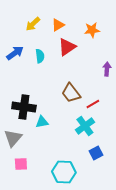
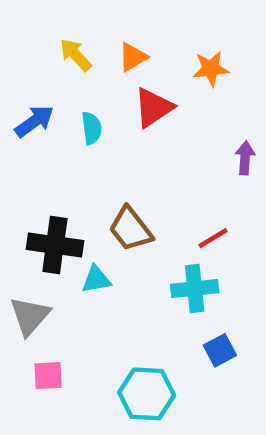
yellow arrow: (33, 24) -> (76, 55), turned 91
brown trapezoid: (71, 93) -> (131, 229), moved
cyan cross: (85, 126) -> (195, 288), turned 30

